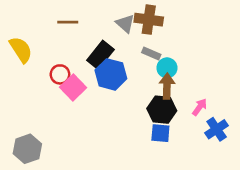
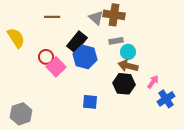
gray rectangle: (151, 54) -> (116, 41), turned -32
brown arrow: (167, 86) -> (128, 66), turned -78
blue square: (160, 133) -> (90, 102), moved

